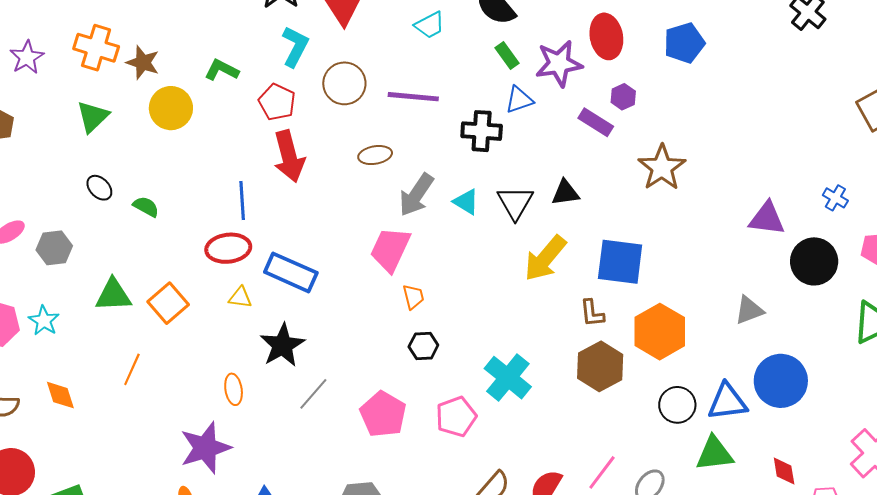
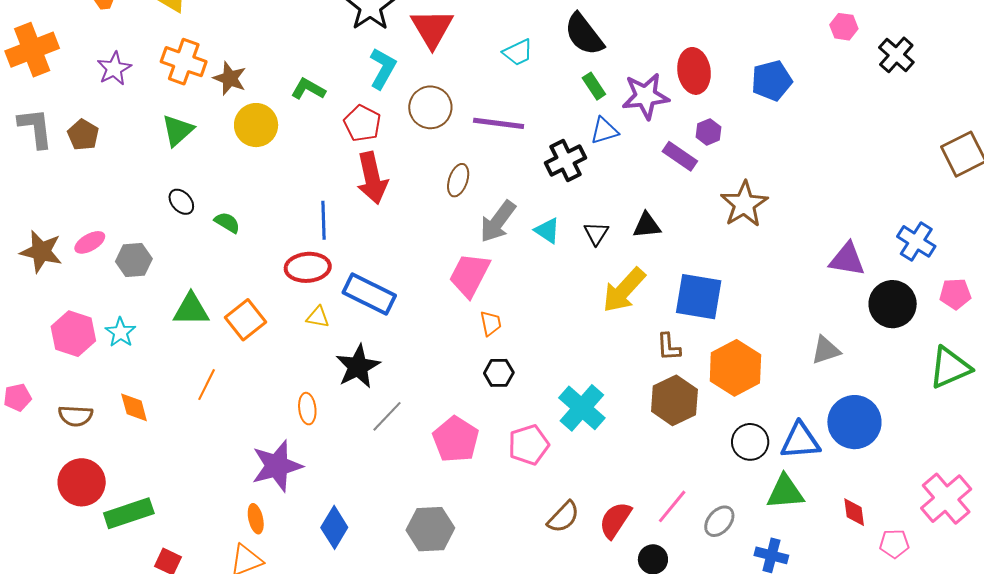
black cross: (482, 131) -> (565, 160), turned -33
brown ellipse: (375, 155) -> (458, 180), turned -64
blue cross: (835, 198) -> (916, 241), size x1.5
black triangle: (515, 203) -> (596, 233), size x0.7

